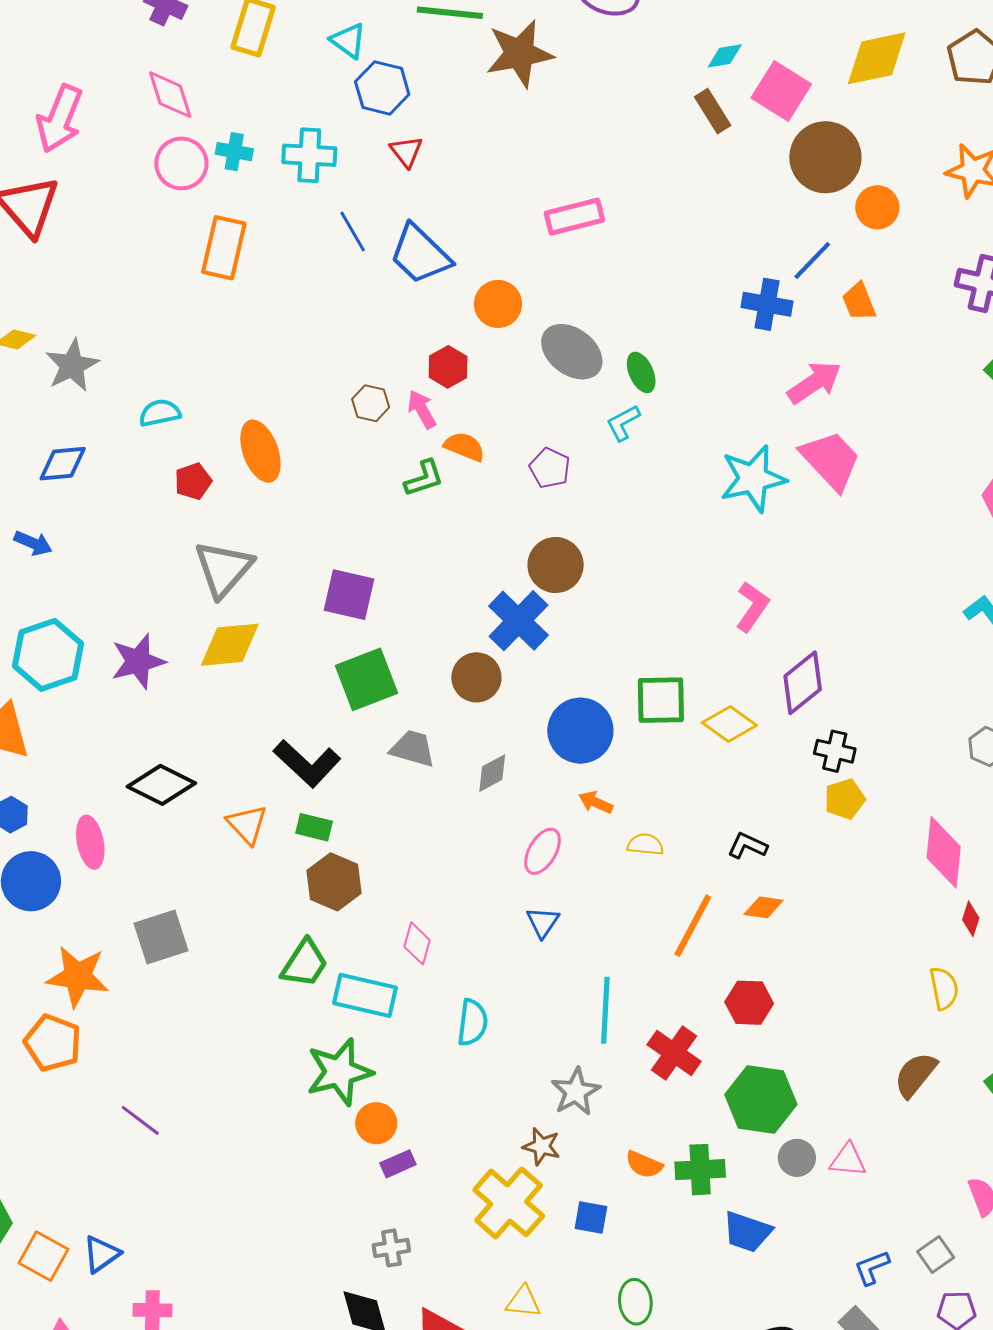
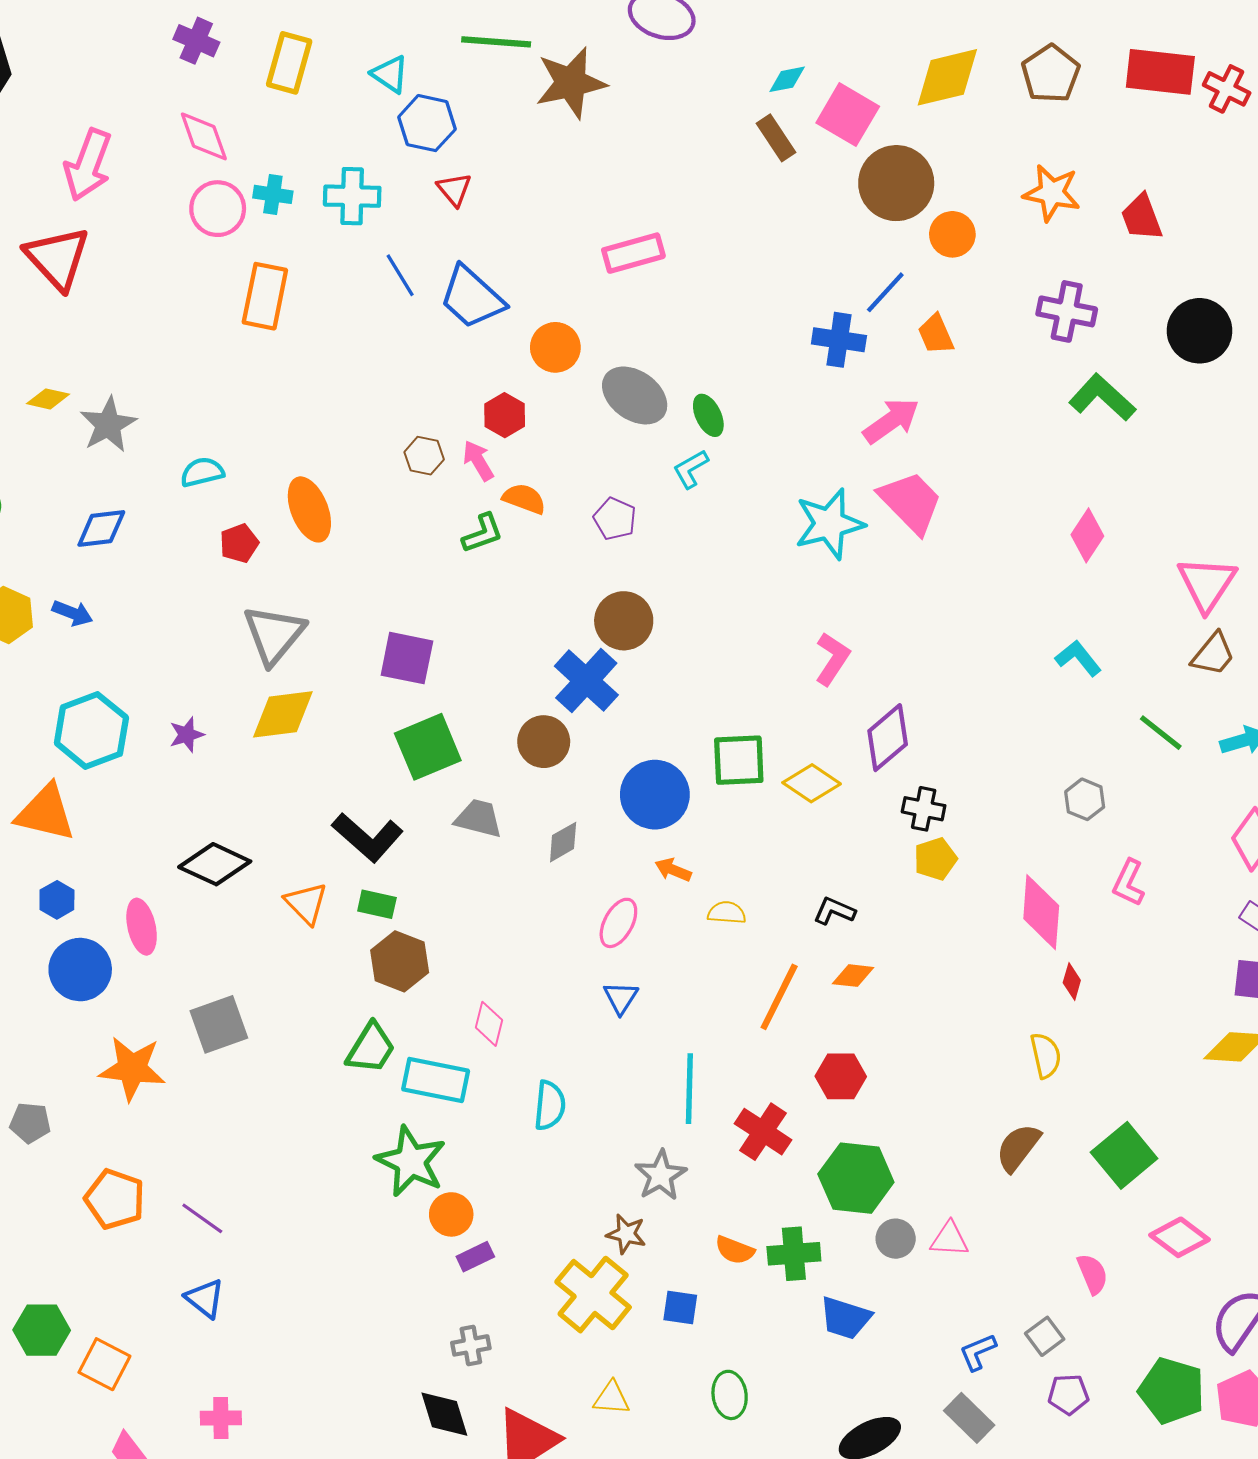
purple star: (138, 661) -> (187, 735), size x0.6
orange pentagon: (53, 1043) -> (115, 1199), moved
green star: (339, 1072) -> (411, 1161), turned -30
blue triangle: (101, 1254) -> (205, 1298), moved, turned -45

